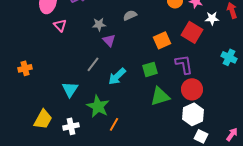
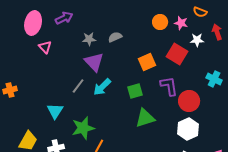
gray star: (99, 24) -> (89, 39), moved
purple triangle: (109, 40) -> (94, 62), size x1.5
cyan arrow: (117, 76) -> (102, 87), moved
red circle: (192, 89) -> (189, 101), moved
green star: (98, 106) -> (83, 128), turned 30
white hexagon: (193, 114) -> (188, 129), moved

